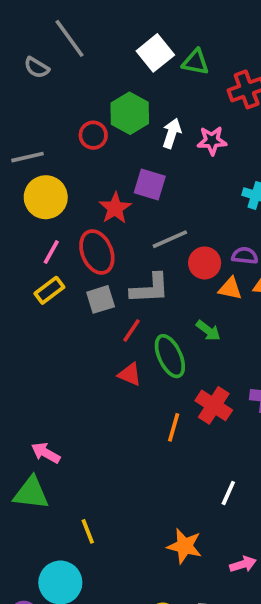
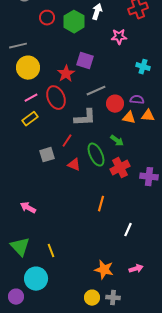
white arrow: (172, 133) -> (97, 12), moved
red circle: (93, 135) -> (47, 18), moved
pink line: (51, 252) -> (31, 98), turned 32
gray square: (101, 299) -> (47, 155), moved
red line: (132, 331) -> (67, 141), moved
red cross: (214, 405) -> (120, 168), moved, turned 30
orange line: (174, 427) -> (101, 204), moved
green triangle: (31, 493) -> (20, 247), moved, turned 40
orange star: (185, 546) -> (104, 270), moved

